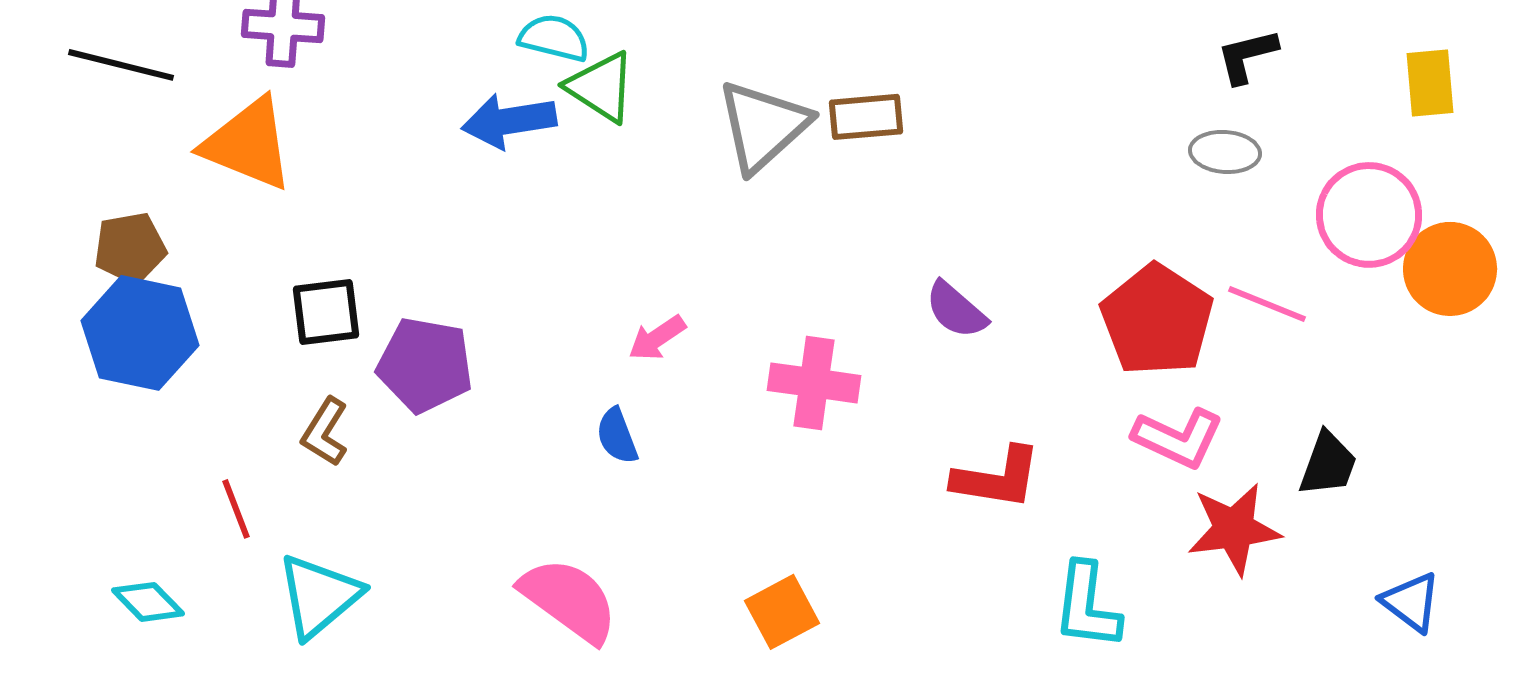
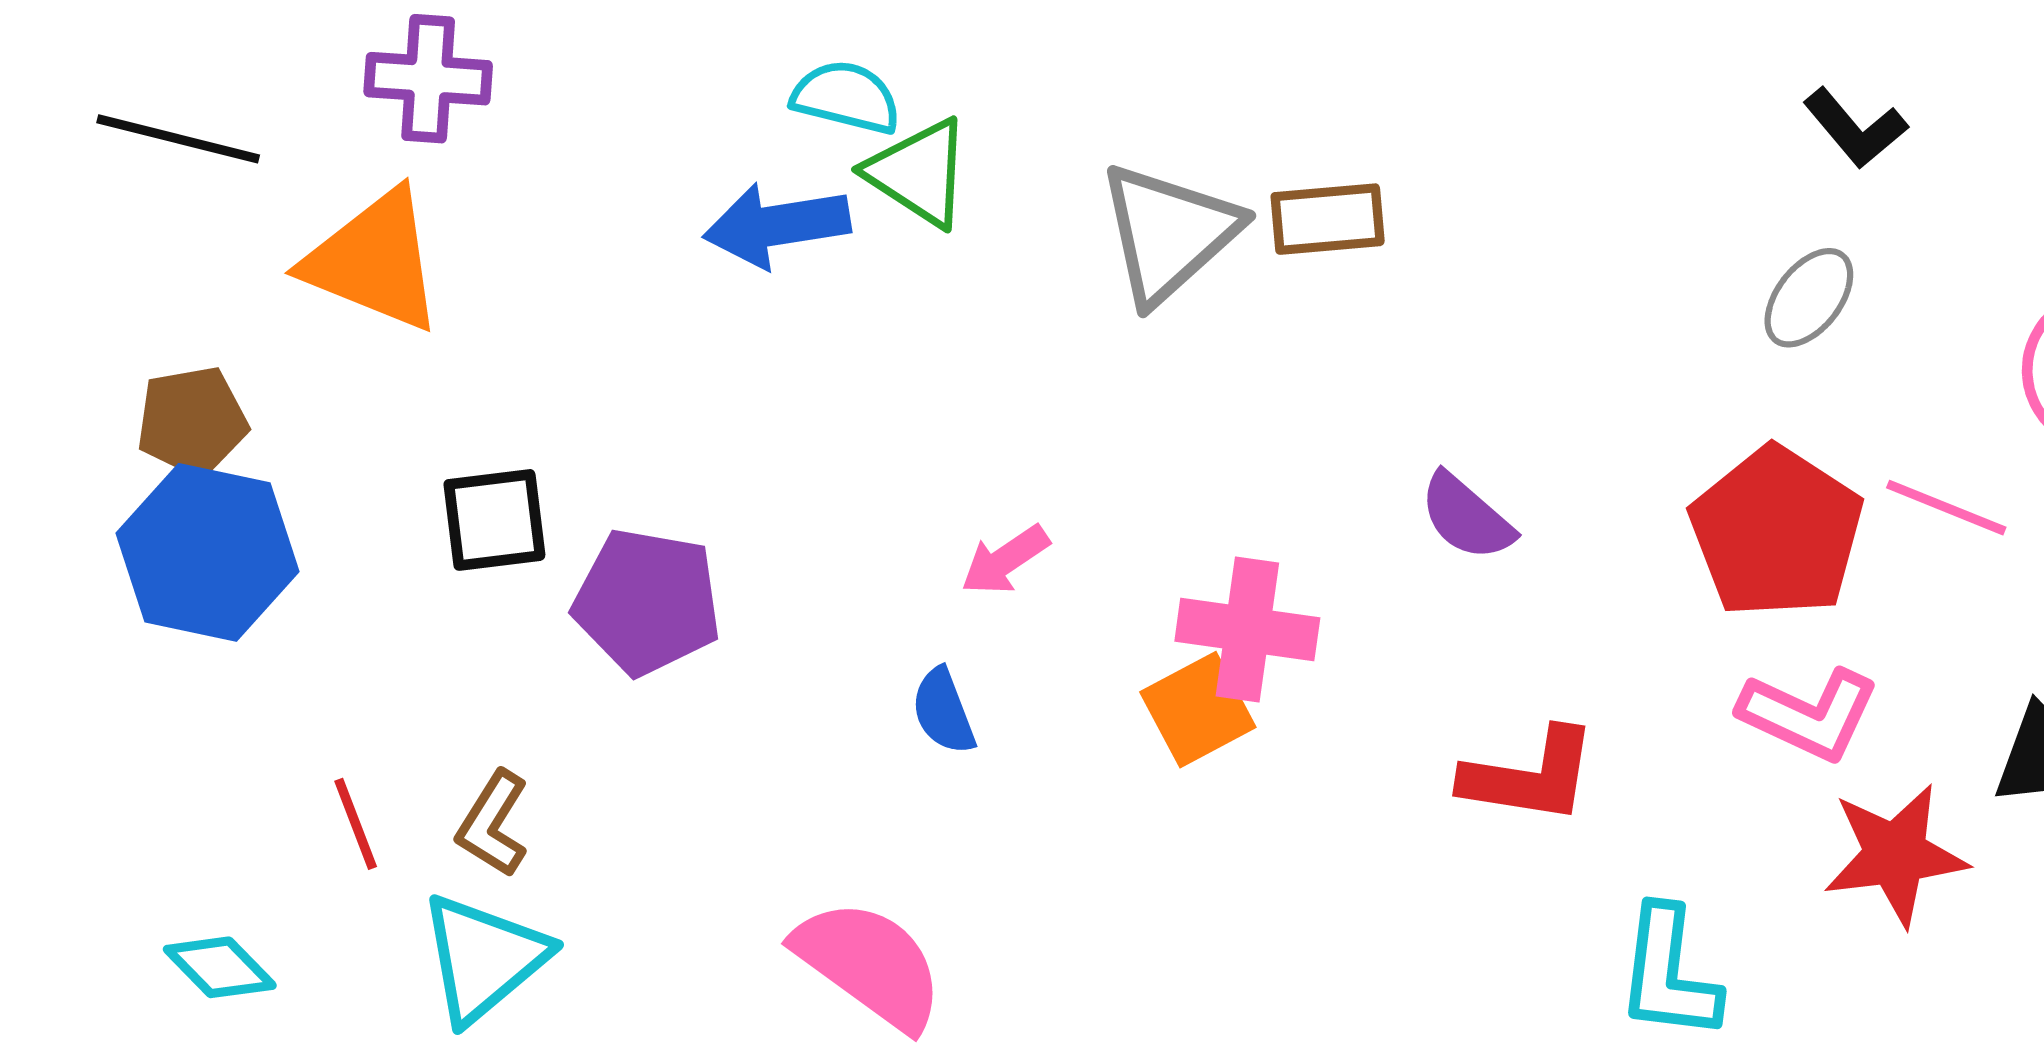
black L-shape: (1247, 56) -> (1855, 128), moved, turned -116
gray ellipse: (1225, 152) -> (1809, 298), moved, turned -56
brown L-shape: (325, 432) -> (493, 824), moved
orange square: (782, 612) -> (1198, 710), moved

